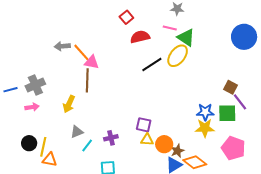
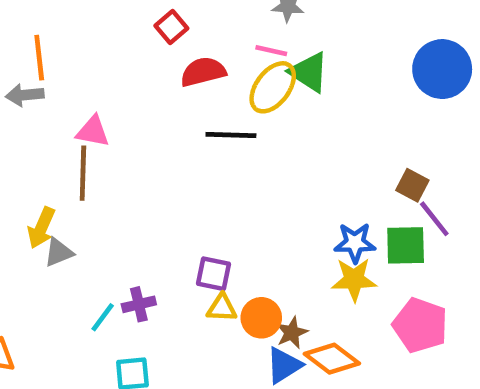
orange line: (81, 53) -> (39, 58), moved, turned 36
yellow ellipse: (178, 56) -> (273, 87), moved
black line: (152, 65) -> (231, 135), turned 35
gray triangle: (77, 132) -> (59, 252), moved
cyan line: (87, 145) -> (103, 317), moved

